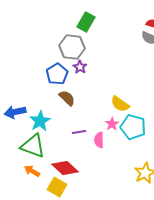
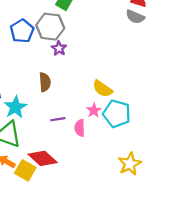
blue pentagon: (57, 74) -> (22, 31), moved
brown semicircle: (67, 98) -> (45, 82), turned 42
yellow square: (57, 187) -> (25, 170), moved

